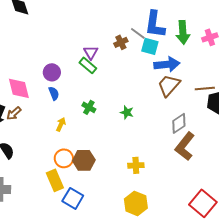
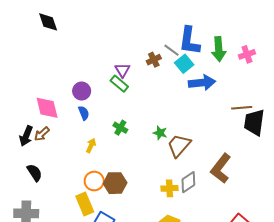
cyan square: (150, 46) -> (184, 64), turned 36
brown trapezoid: (169, 85) -> (179, 145), moved
gray diamond: (179, 123) -> (188, 182), moved

